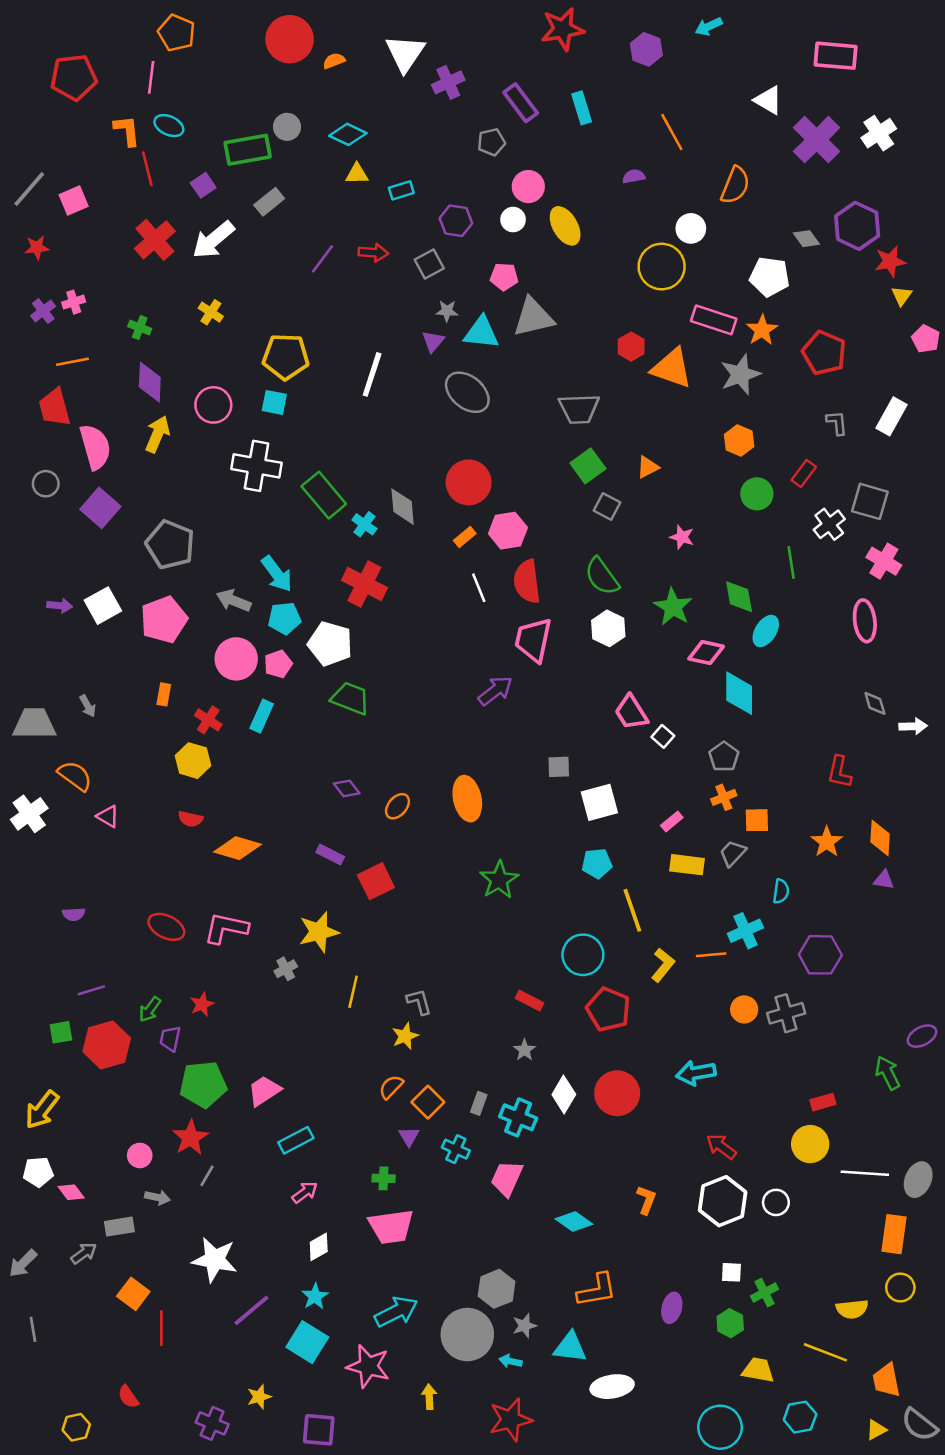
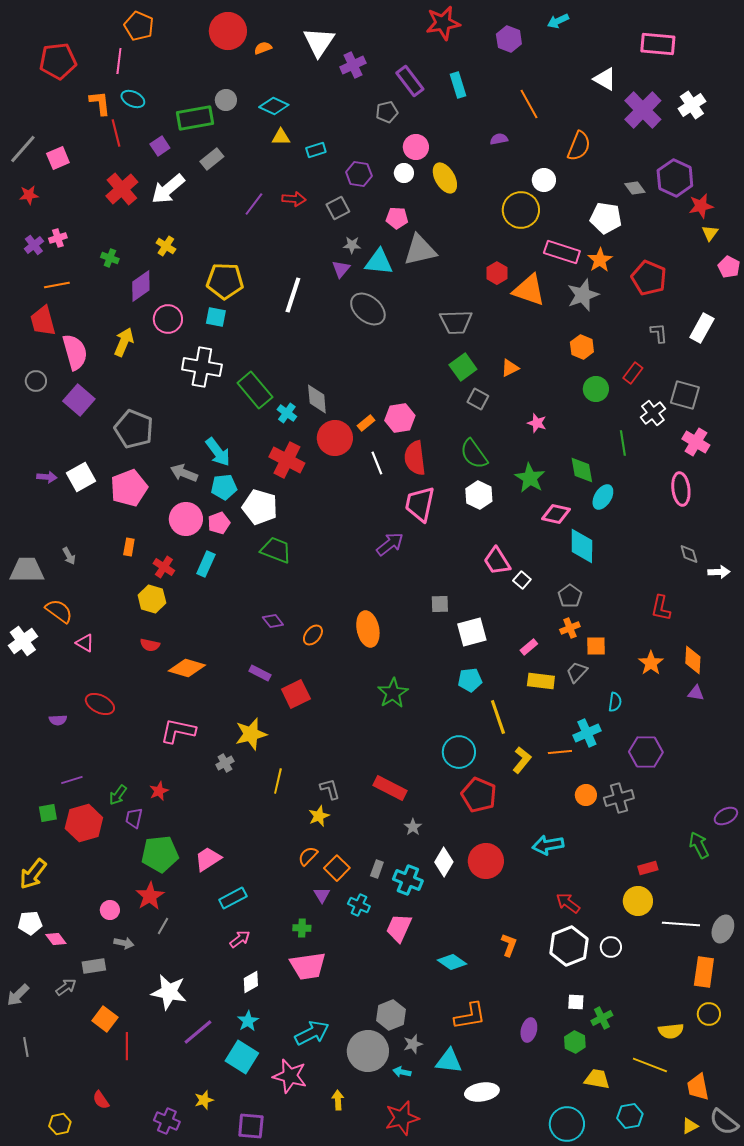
purple diamond: (150, 382) -> (141, 286), moved, turned 52
red circle: (469, 482) -> (335, 438), moved
red ellipse: (166, 927) -> (100, 704), moved
red rectangle: (530, 1001) -> (390, 788), moved, size x1.5

